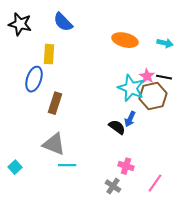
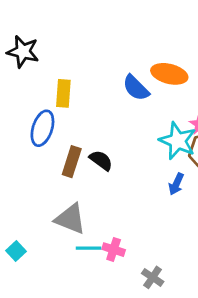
blue semicircle: (63, 22) -> (136, 88), moved
black semicircle: (117, 127) -> (101, 160), moved
pink cross: (126, 166) -> (114, 250), moved

